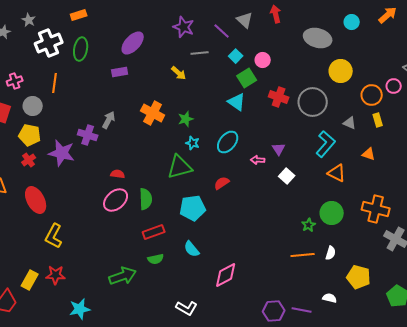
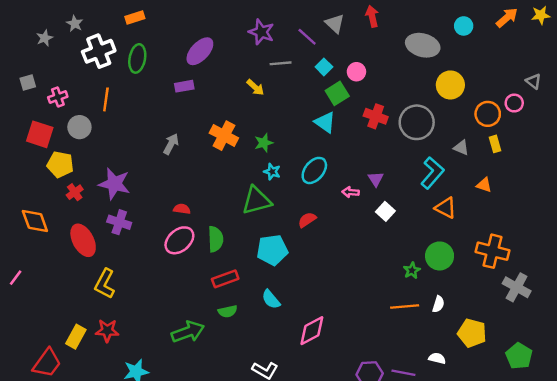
yellow pentagon: (30, 135) -> (60, 164), moved
purple cross: (88, 135) -> (119, 222), moved

